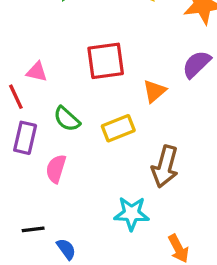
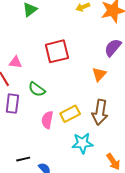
orange triangle: (154, 91) -> (99, 74), moved
yellow rectangle: (118, 128) -> (70, 114), moved
pink semicircle: (56, 169) -> (47, 120), moved

